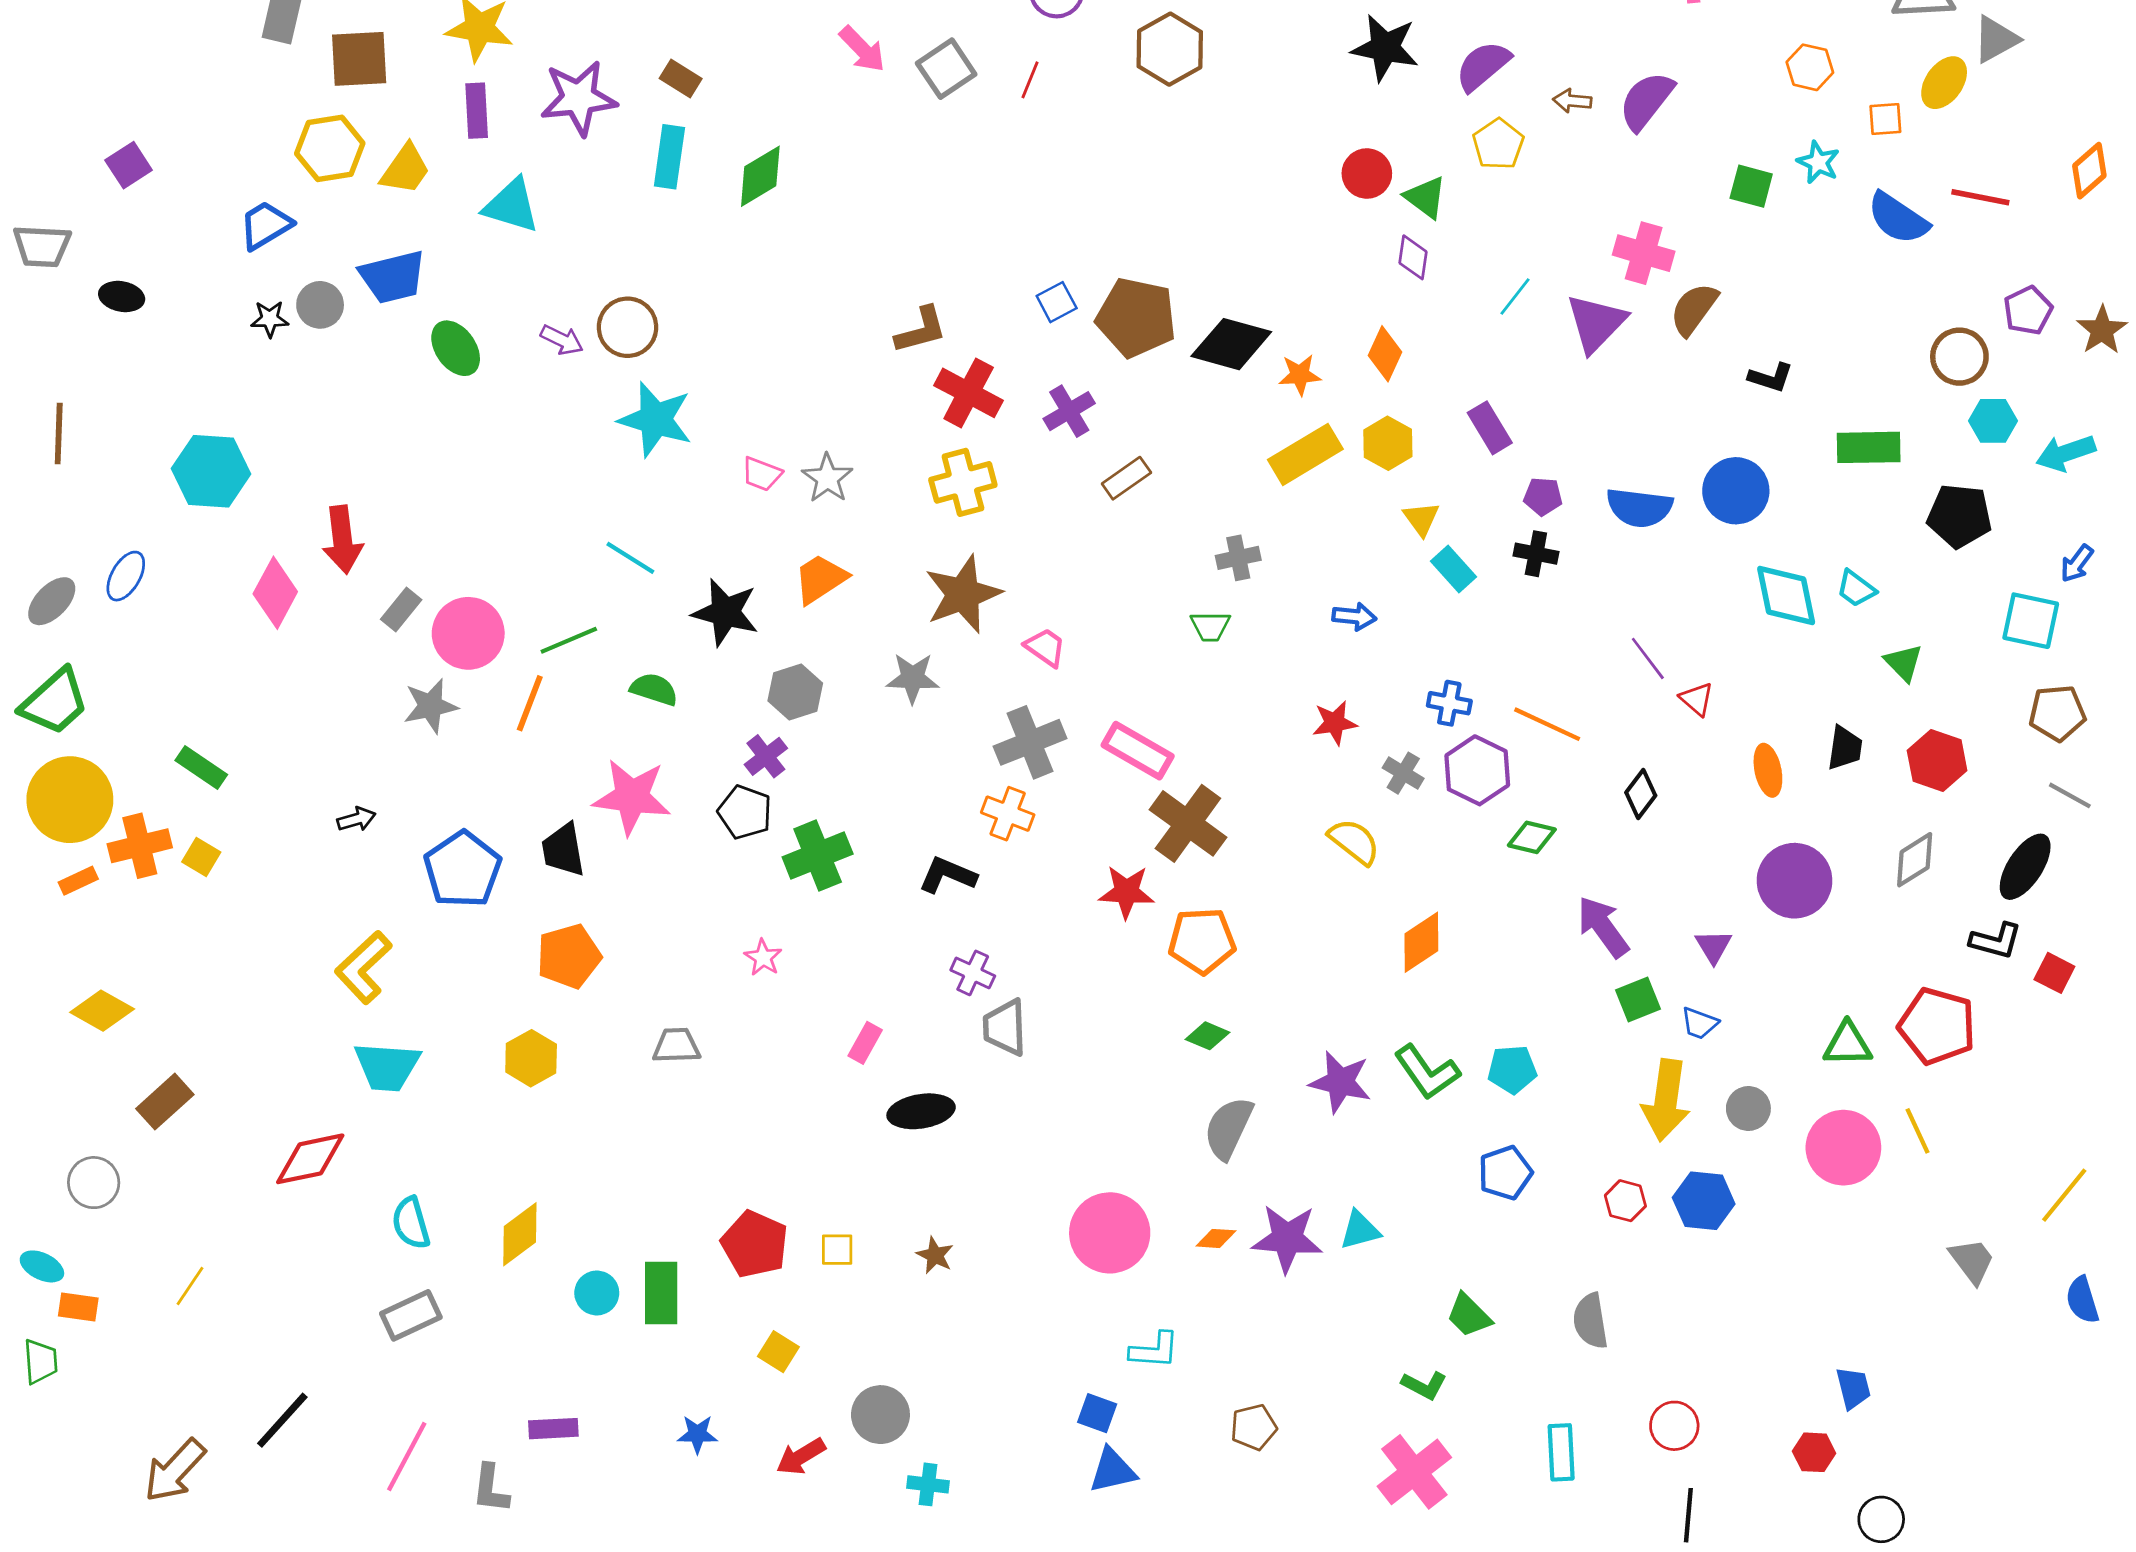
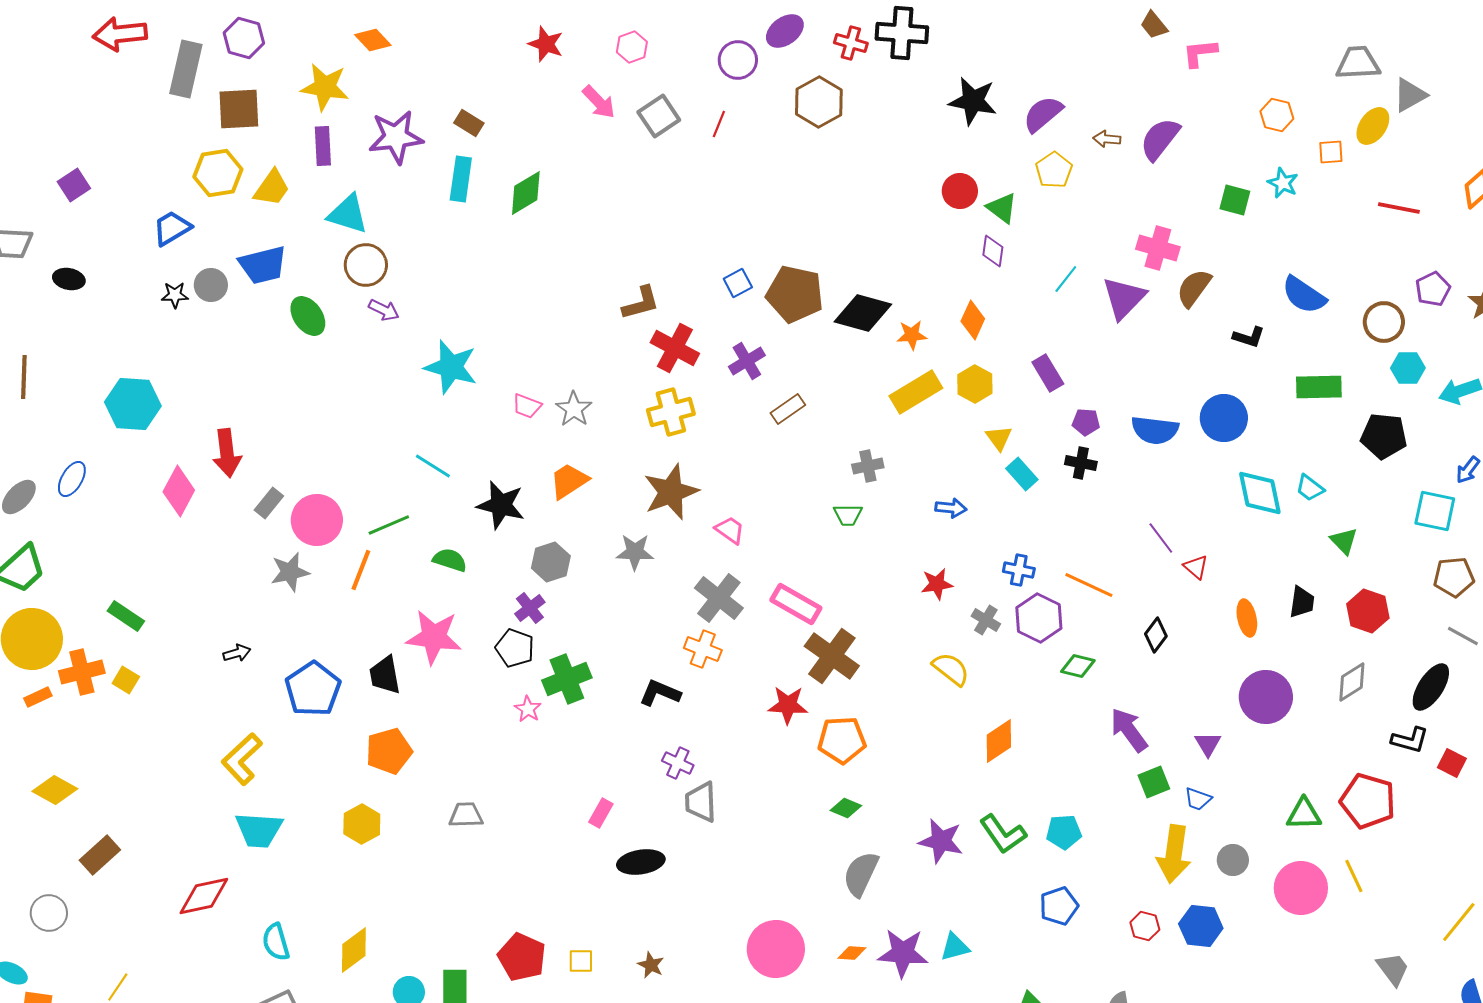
blue semicircle: (1898, 218) -> (1304, 295), moved
brown circle: (628, 327) -> (366, 265), moved
gray cross: (1030, 742) -> (719, 598), turned -30
pink star: (763, 958) -> (528, 709), moved

